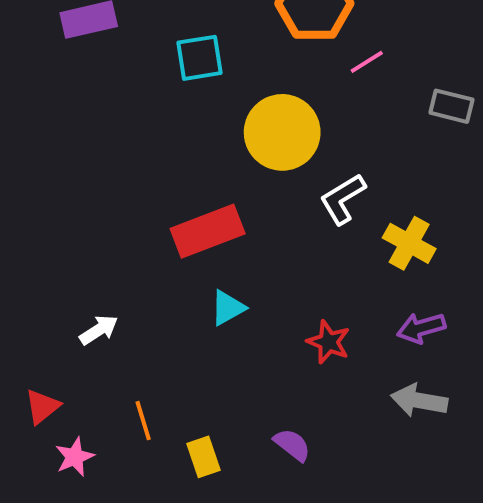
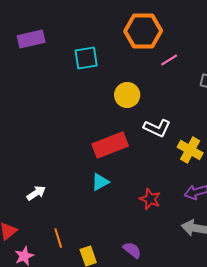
yellow circle: (282, 132) -> (127, 95), size x0.7
white L-shape: (343, 199) -> (157, 128), turned -124
red rectangle: (208, 231) -> (110, 145), moved

